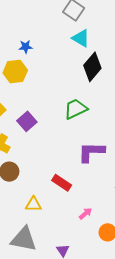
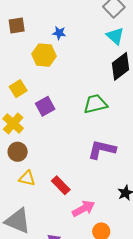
red rectangle: (62, 183) -> (61, 185), moved
yellow triangle: (34, 204) -> (27, 178), moved
pink arrow: (86, 214) -> (83, 209), size x1.6

